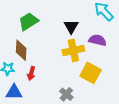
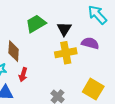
green trapezoid: (28, 21) -> (36, 24), moved
yellow square: (91, 73) -> (93, 89), moved

